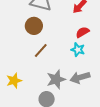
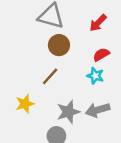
brown circle: (34, 26) -> (59, 45), moved
yellow star: (14, 81) -> (25, 104), moved

